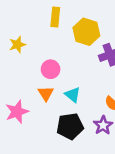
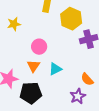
cyan triangle: (73, 95) -> (55, 69), turned 48
black pentagon: (70, 126) -> (31, 93), moved

